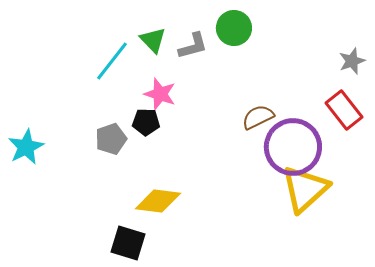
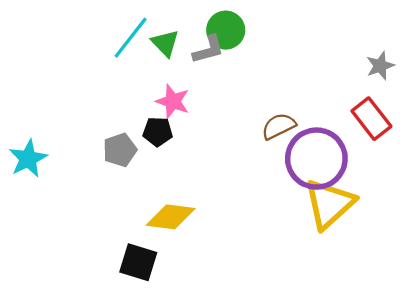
green circle: (234, 28) -> (226, 30), moved
cyan line: (112, 61) -> (131, 38), moved

